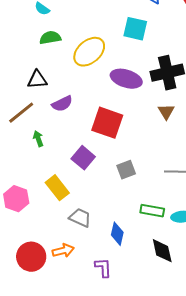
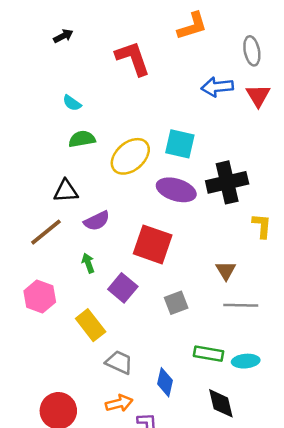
cyan square: (135, 29) -> (180, 144), moved
brown triangle: (166, 112) -> (226, 270), moved
green arrow: (38, 139) -> (88, 263), moved
pink hexagon: (16, 199) -> (40, 297), moved
orange arrow: (63, 251) -> (119, 403), moved

